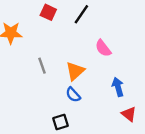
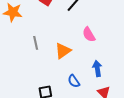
blue semicircle: (73, 95) -> (74, 81), moved

